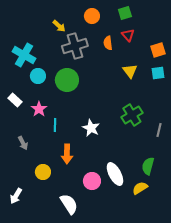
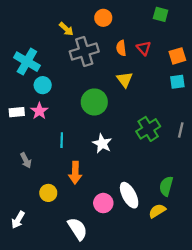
green square: (125, 13) -> (161, 14), moved, turned 32
red triangle: (128, 35) -> (144, 48), moved
yellow triangle: (130, 71) -> (125, 80), moved
green circle: (67, 80) -> (94, 102), moved
white rectangle: (15, 100) -> (17, 112), turned -48
pink star: (39, 109) -> (39, 111), moved
gray line: (159, 130) -> (181, 130), moved

